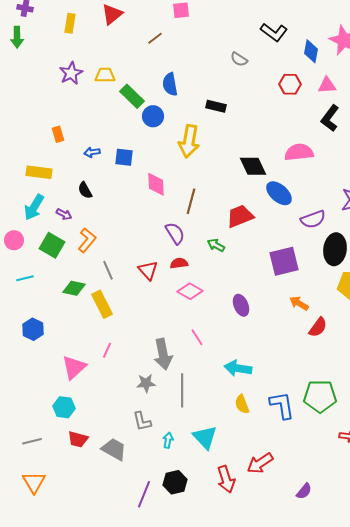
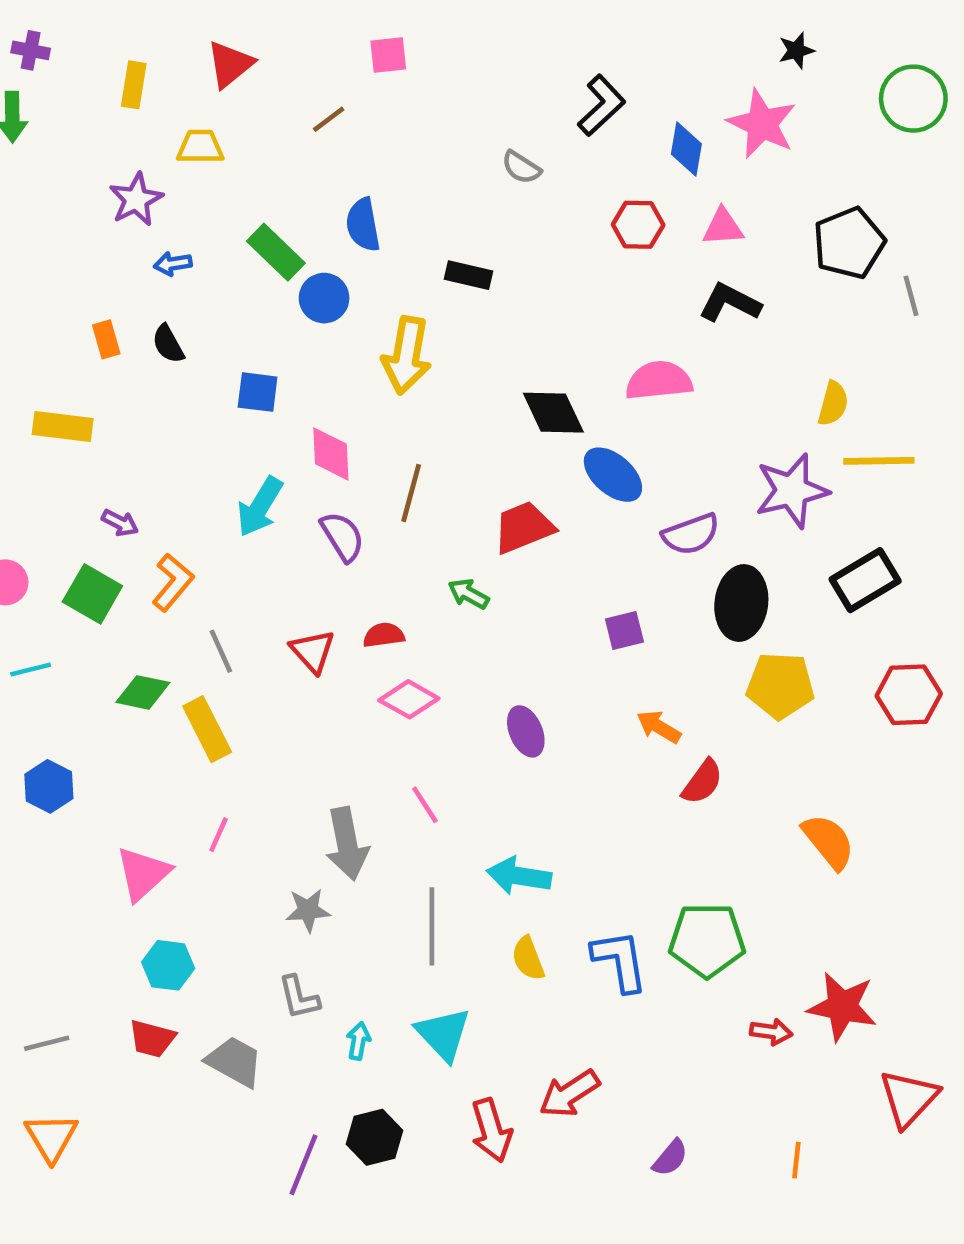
black L-shape: (274, 32) -> (601, 105), turned -80
yellow trapezoid: (105, 75) -> (200, 147), moved
black L-shape: (330, 118) -> (730, 303), turned 80
blue arrow: (92, 152) -> (173, 264), moved
black semicircle: (85, 190) -> (168, 344), moved
cyan arrow: (34, 207) -> (260, 507), moved
purple semicircle: (175, 233) -> (342, 537), moved
purple square: (284, 261) -> (624, 631), size x0.6
gray line: (182, 390) -> (432, 926), moved
cyan hexagon: (64, 407) -> (168, 965), moved

